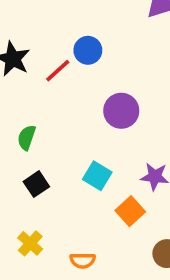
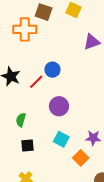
purple circle: (121, 111) -> (59, 106), moved
black square: (36, 184) -> (28, 145), turned 32

